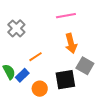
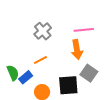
pink line: (66, 16) -> (84, 30), moved
gray cross: (16, 28) -> (43, 31), moved

